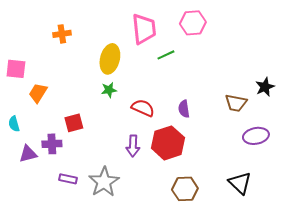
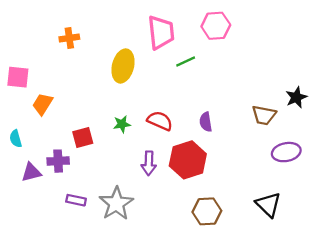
green star: (109, 90) -> (122, 124), moved

